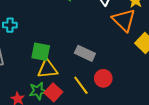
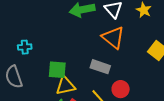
orange triangle: (124, 20) -> (113, 38), moved

